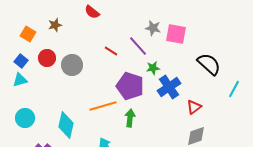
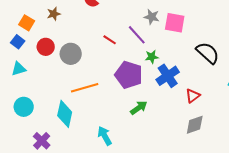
blue square: (21, 61) -> (18, 42), moved
orange line: (103, 106) -> (85, 88), moved
green arrow: (130, 118) -> (139, 108), moved, turned 48

